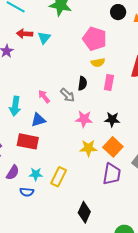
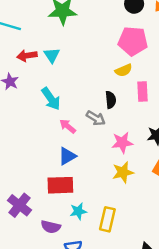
pink pentagon: (95, 39) -> (133, 41), moved
cyan arrow: (15, 106) -> (51, 99), moved, turned -30
yellow star: (88, 148) -> (123, 172), moved
purple semicircle: (13, 173) -> (51, 227), turned 84
cyan star: (36, 174) -> (78, 211), moved

